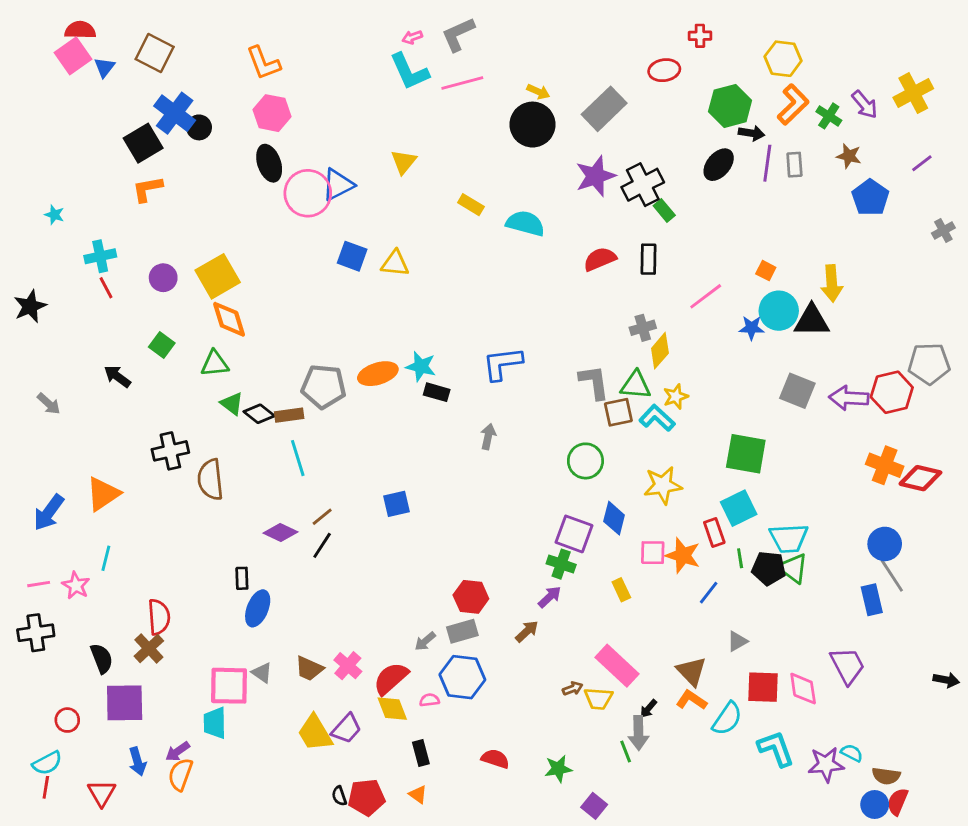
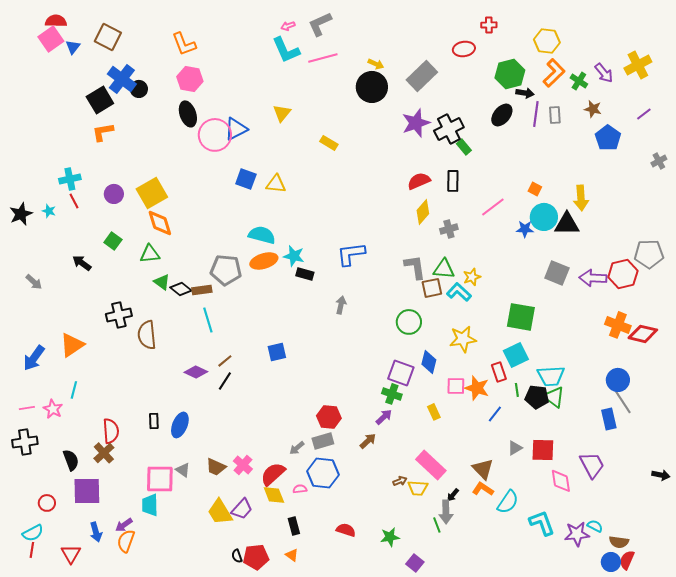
cyan star: (54, 215) -> (49, 211), moved
cyan semicircle: (525, 223) -> (262, 235), moved
yellow diamond: (660, 351) -> (423, 212), moved
black rectangle: (242, 578) -> (154, 421), moved
red square: (763, 687) -> (543, 450), moved

